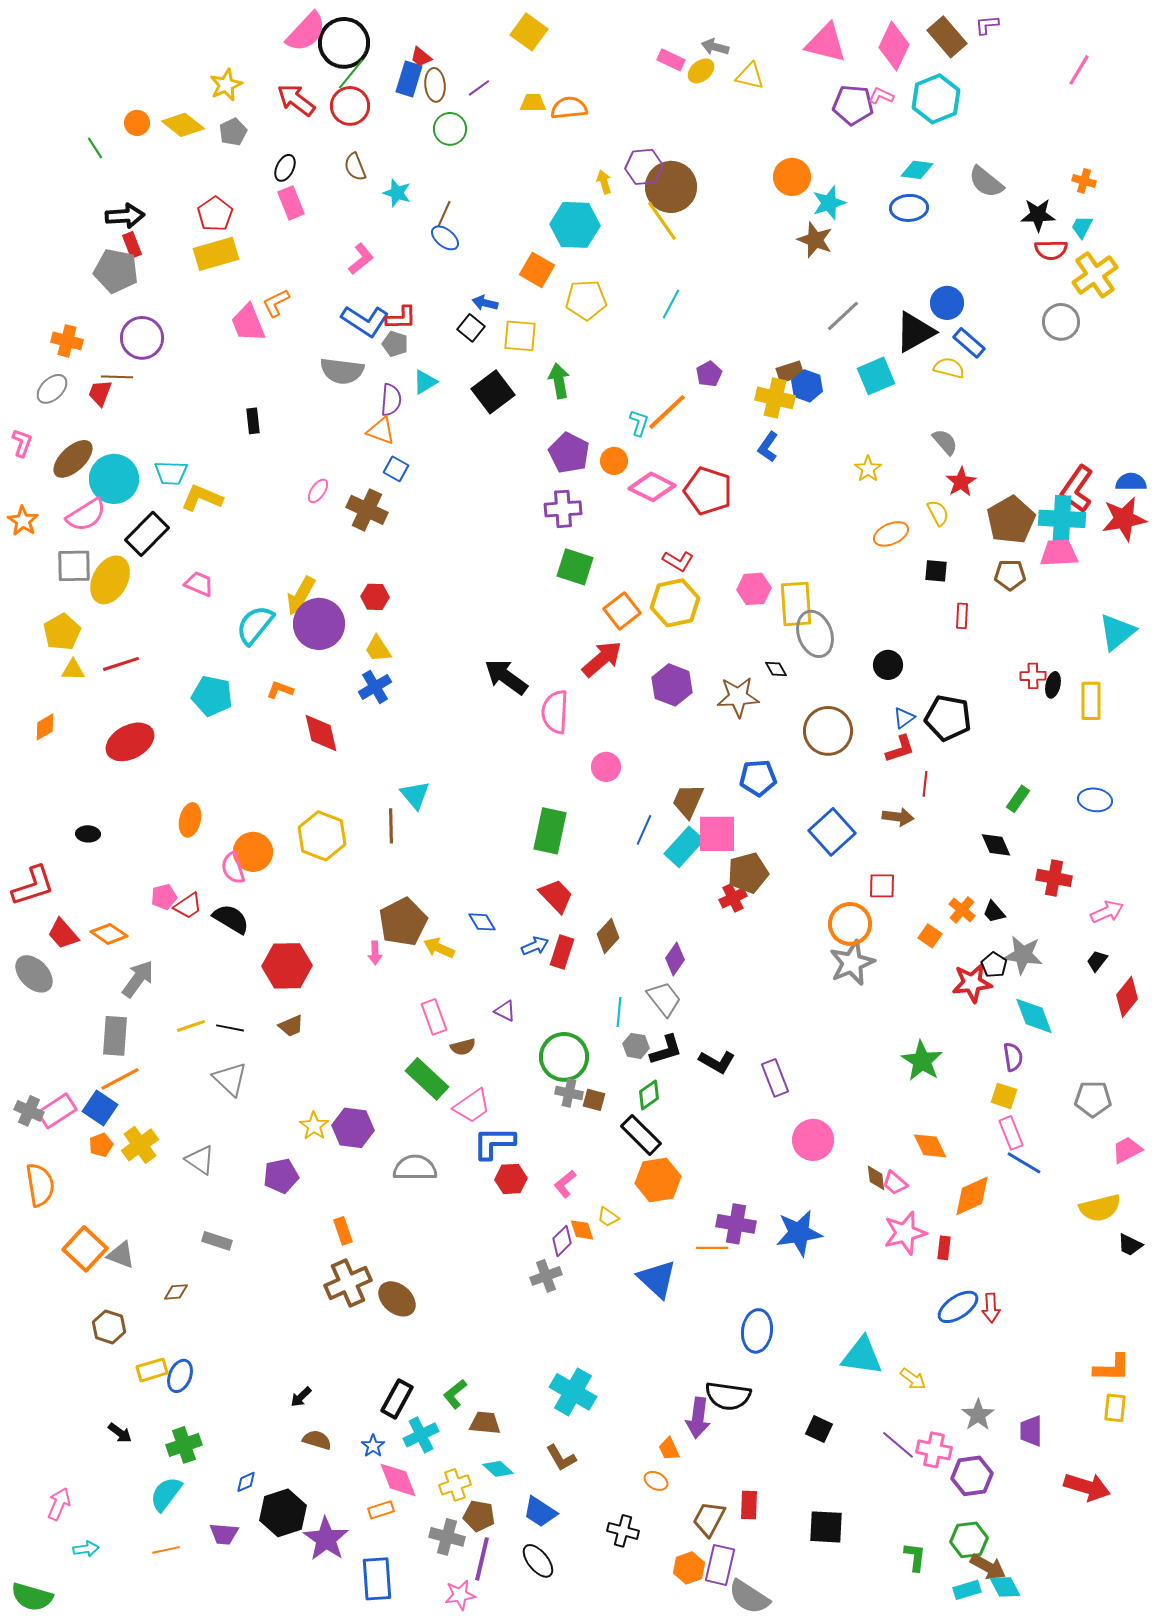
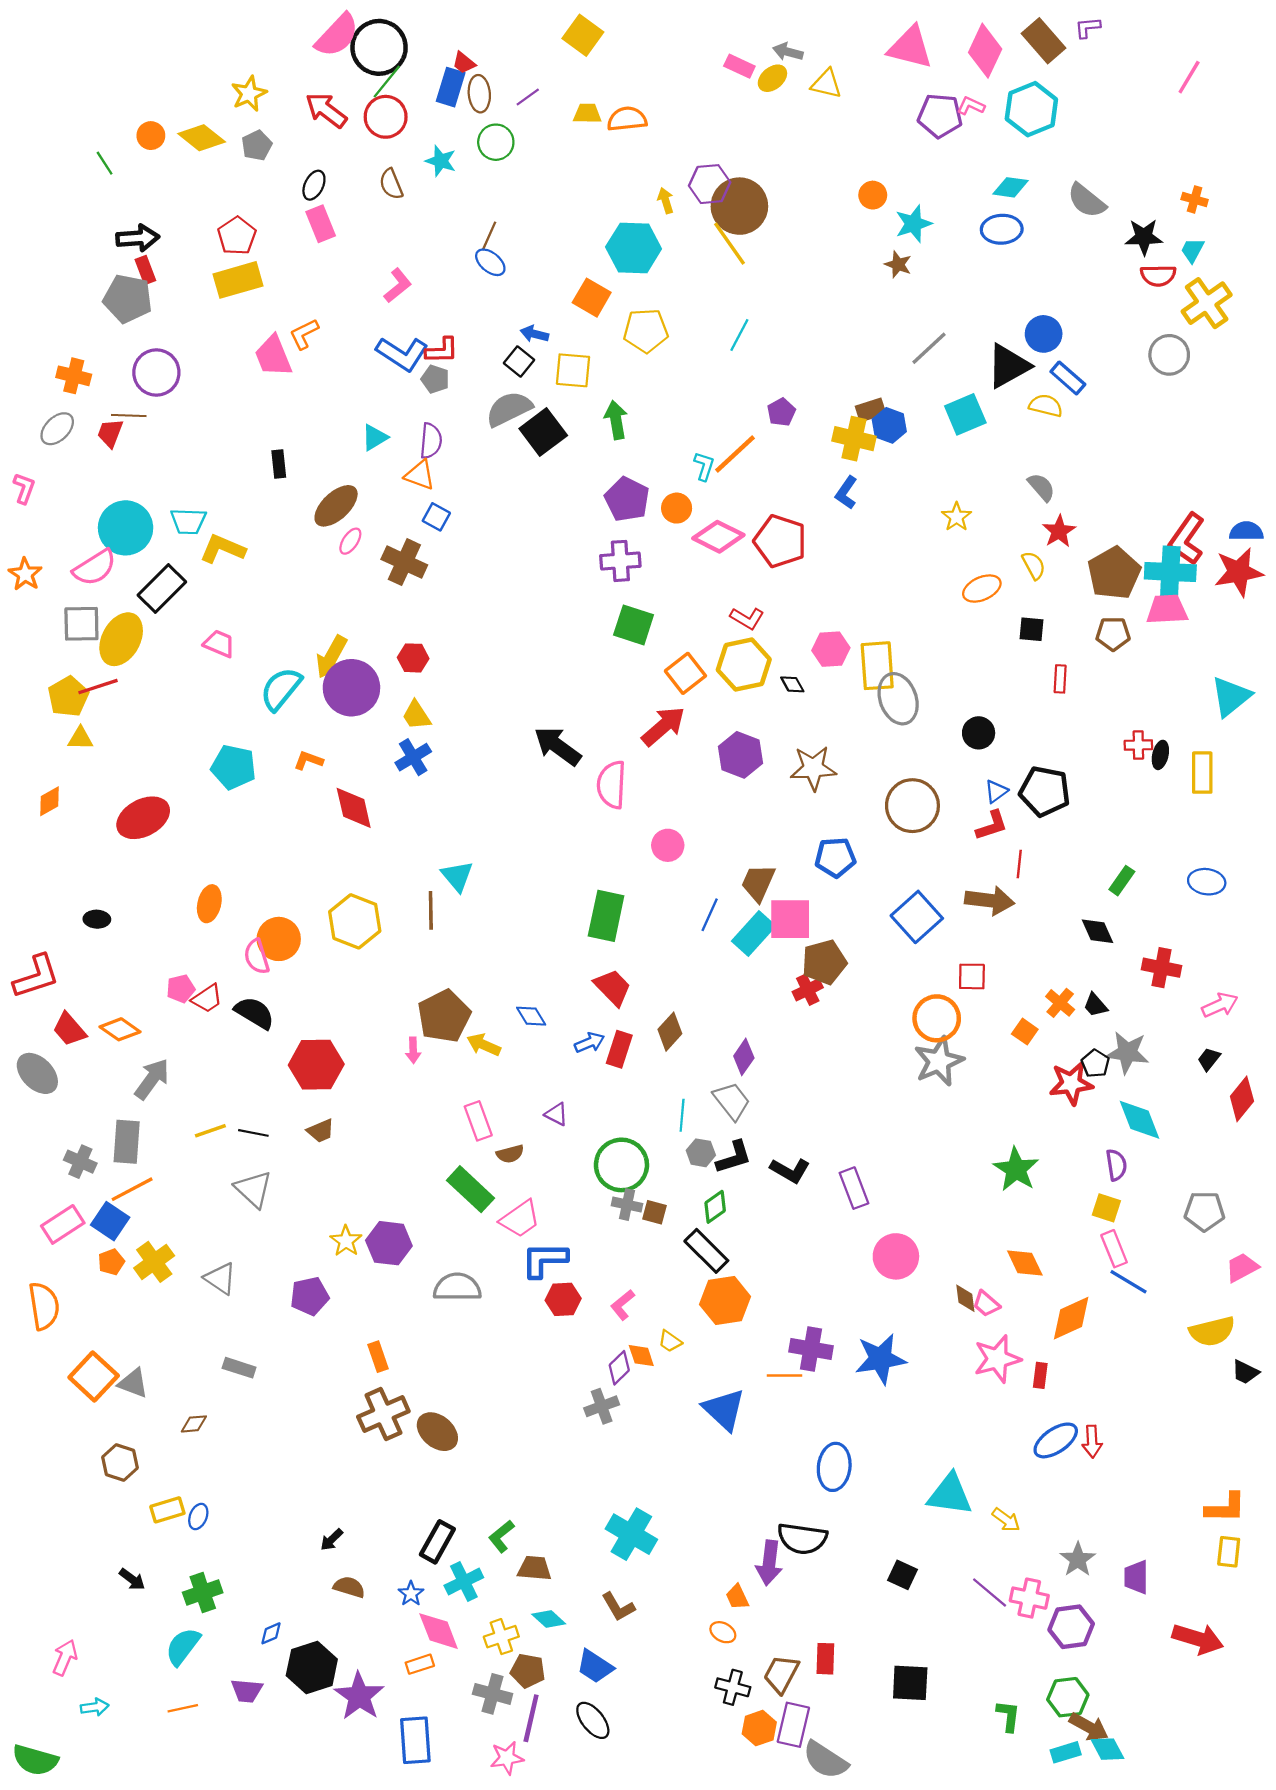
orange circle: (792, 177) -> (873, 195), size x0.7
cyan star: (397, 193) -> (441, 161), moved
brown star: (815, 240) -> (898, 264), size x0.7
gray semicircle: (342, 371) -> (509, 409), moved, turned 147
cyan triangle: (425, 382) -> (375, 438), moved
brown ellipse: (73, 459) -> (336, 506), moved
red line: (121, 664) -> (98, 687), moved
black diamond: (776, 669) -> (792, 684), moved
brown arrow: (898, 817) -> (990, 900), size x1.4
gray cross: (29, 1111) -> (80, 1162), moved
blue ellipse: (180, 1376) -> (198, 1516), size x0.7
black cross: (623, 1531) -> (733, 1687), moved

